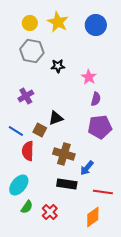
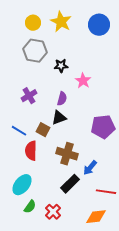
pink star: (89, 77) -> (83, 81), moved
purple semicircle: (96, 99) -> (62, 99), moved
black rectangle: (67, 184) -> (70, 184), turned -54
orange diamond: (93, 217) -> (96, 217), turned 30

